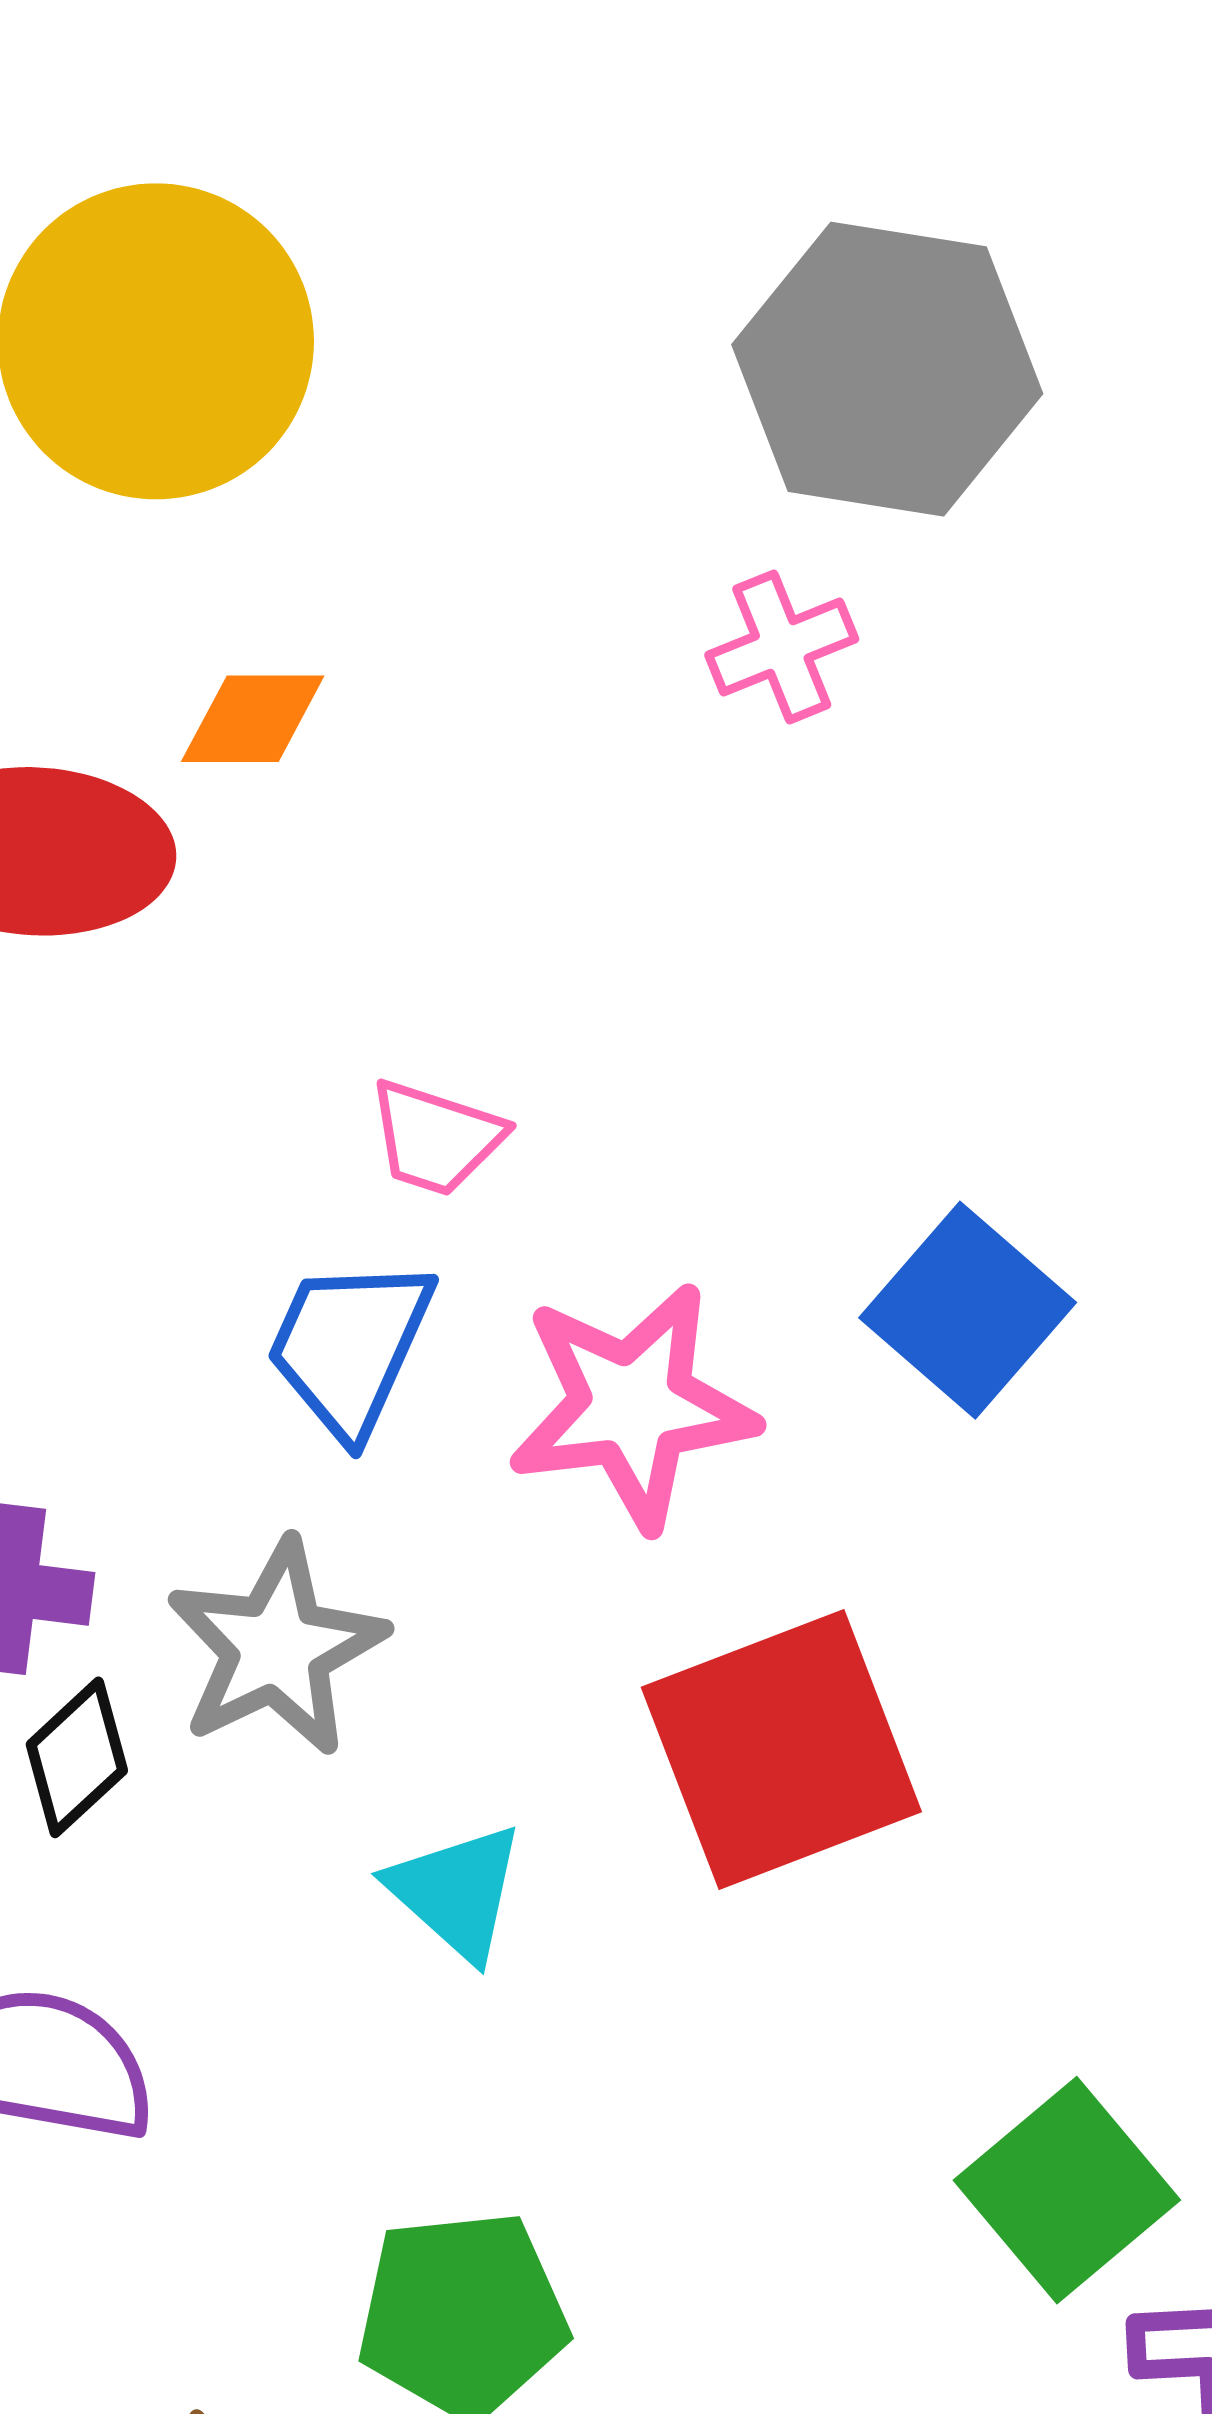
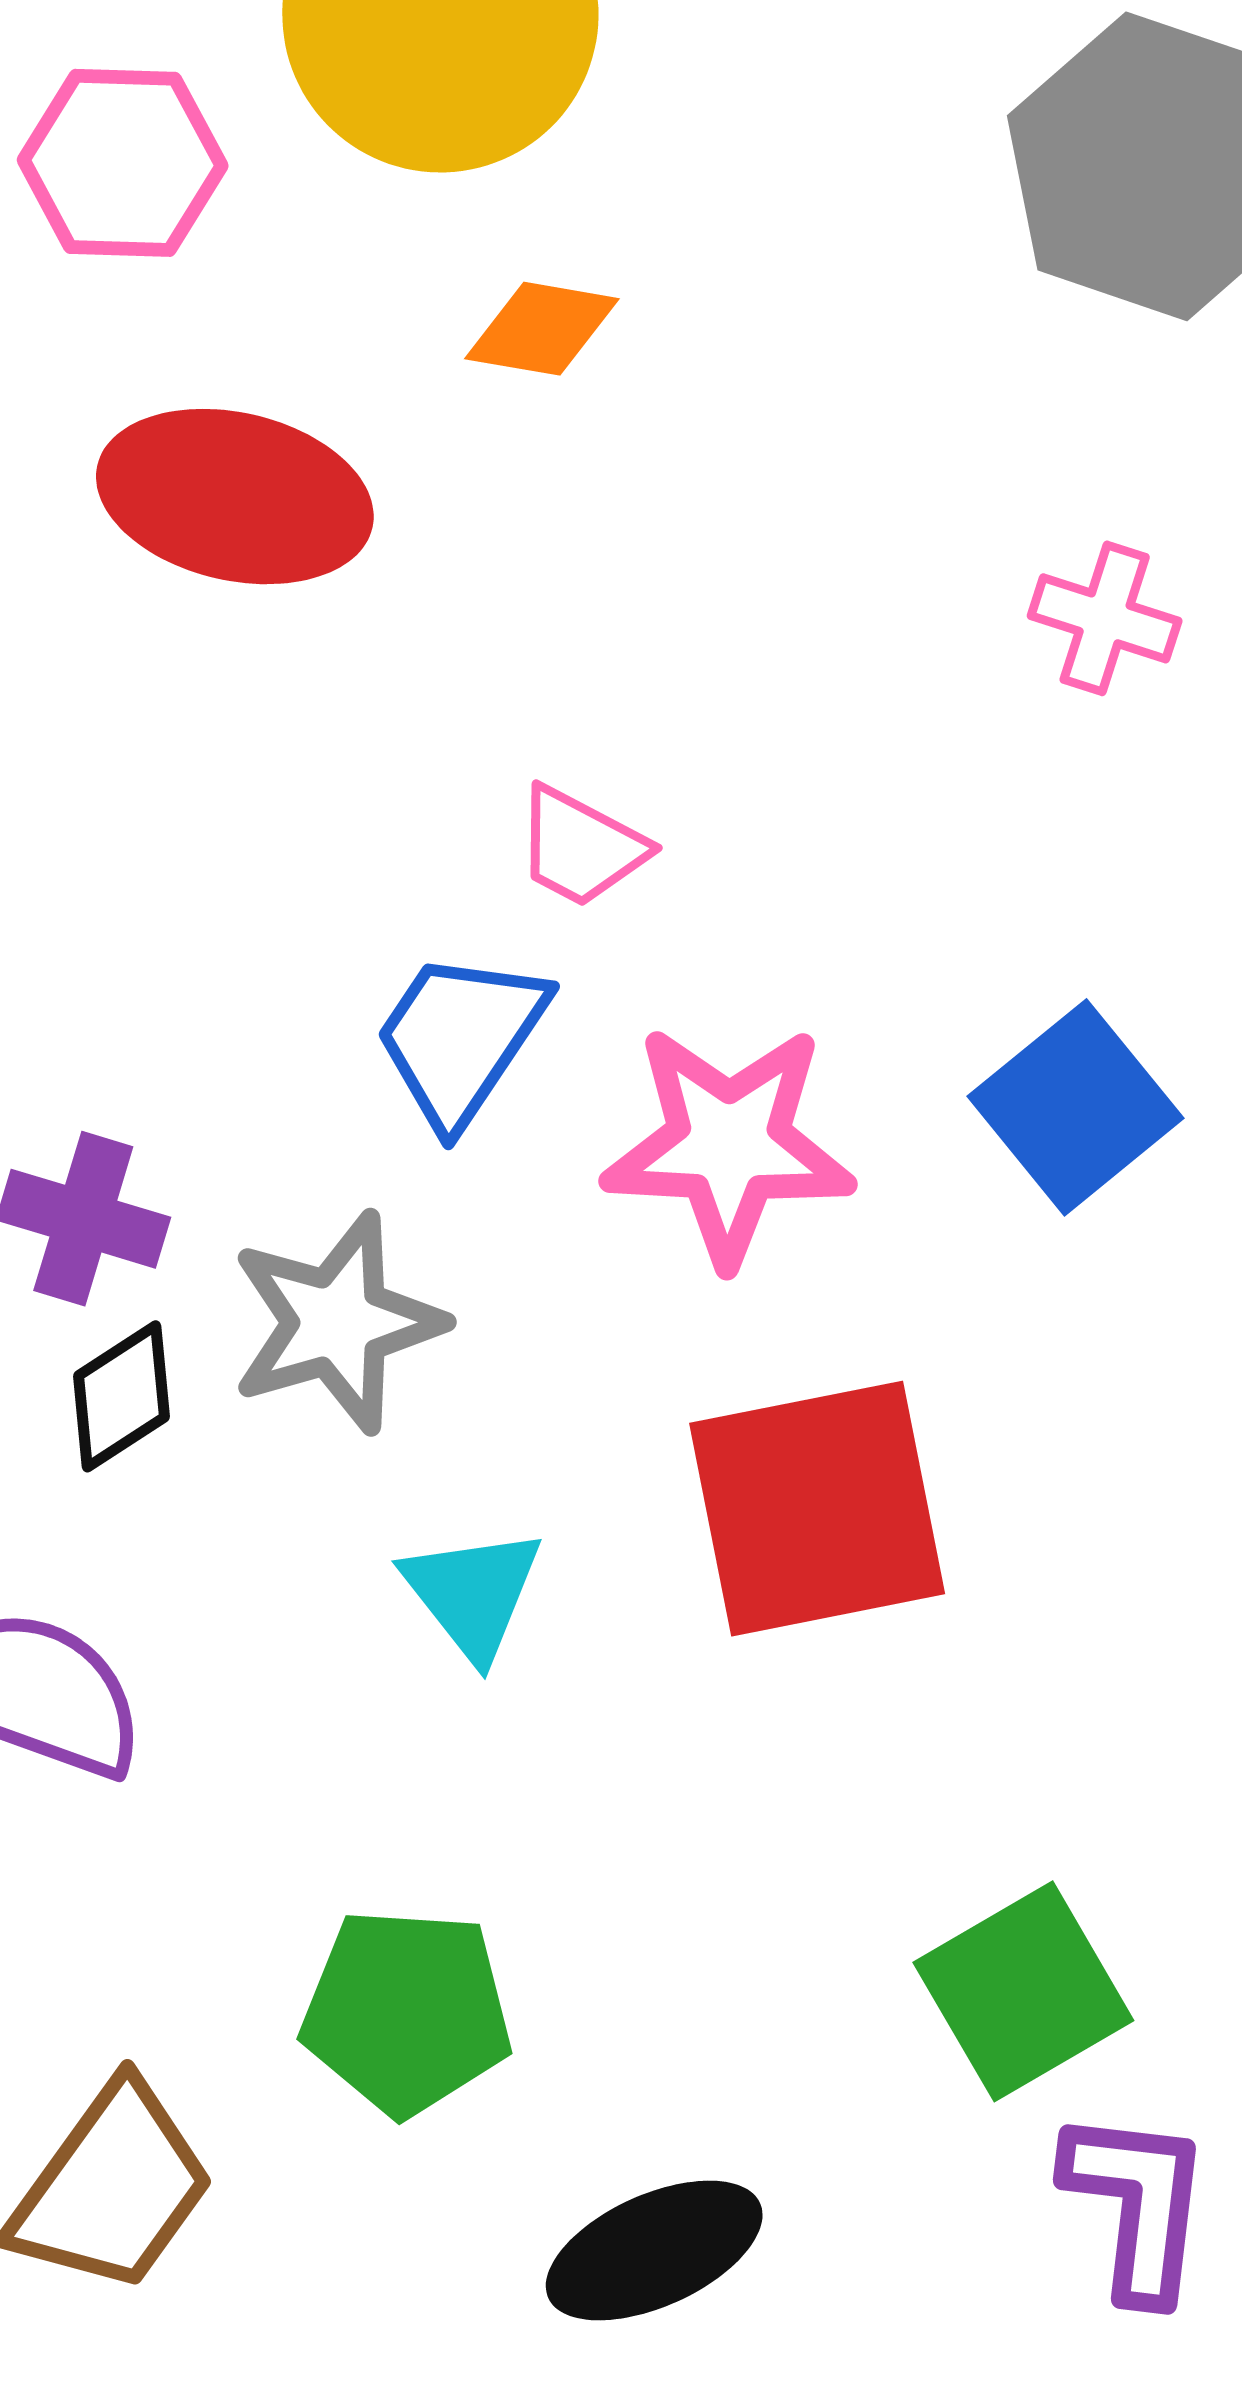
pink cross: (782, 647) -> (1105, 618), moved, turned 30
orange diamond: (253, 719) -> (542, 329), moved

